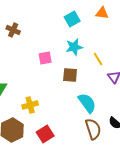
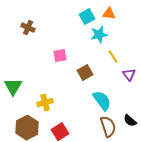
orange triangle: (102, 13) -> (109, 14), moved
cyan star: (74, 47) -> (99, 35), moved
brown square: (70, 75) -> (85, 73), turned -35

